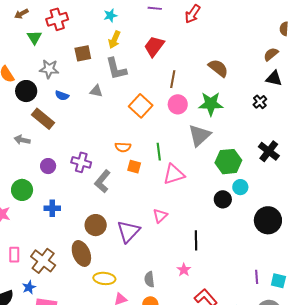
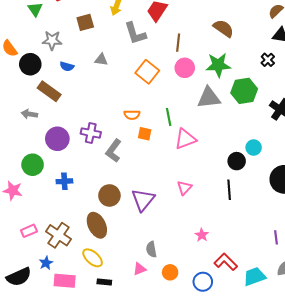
gray L-shape: (116, 69) -> (135, 33), moved
gray triangle: (199, 135) -> (209, 98), turned 40
green hexagon: (228, 162) -> (244, 91), moved
purple circle: (48, 166) -> (57, 139), size x1.5
pink triangle: (160, 216) -> (184, 188), moved
black line: (196, 240) -> (229, 190), moved
pink rectangle: (14, 255) -> (29, 231), turned 70
yellow ellipse: (104, 278) -> (93, 258), moved, turned 40
gray semicircle: (149, 279) -> (151, 249), moved

